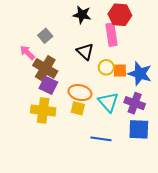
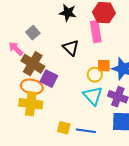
yellow circle: (106, 67) -> (95, 75), moved
purple square: (48, 85) -> (49, 79), moved
orange ellipse: (80, 93) -> (32, 87), moved
yellow square: (78, 108) -> (64, 128), moved

